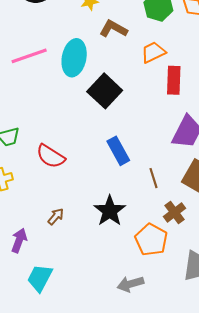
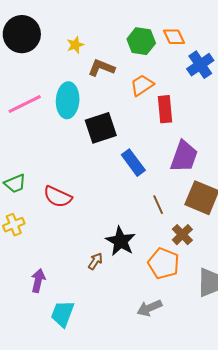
black square: (105, 91) -> (101, 128), turned 36
blue rectangle: (118, 151) -> (133, 163), moved
brown arrow: (56, 217) -> (95, 261), moved

